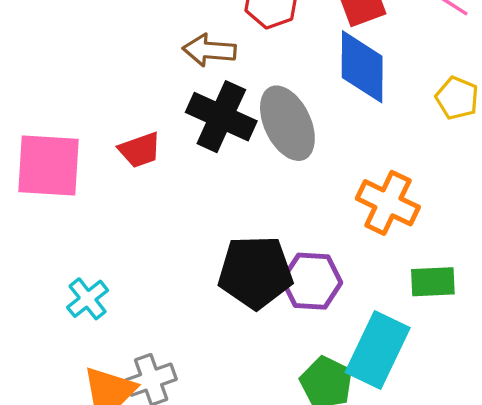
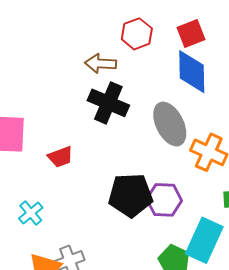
gray ellipse: (287, 123) -> (170, 124), moved
red trapezoid: (140, 150) -> (60, 157), moved

